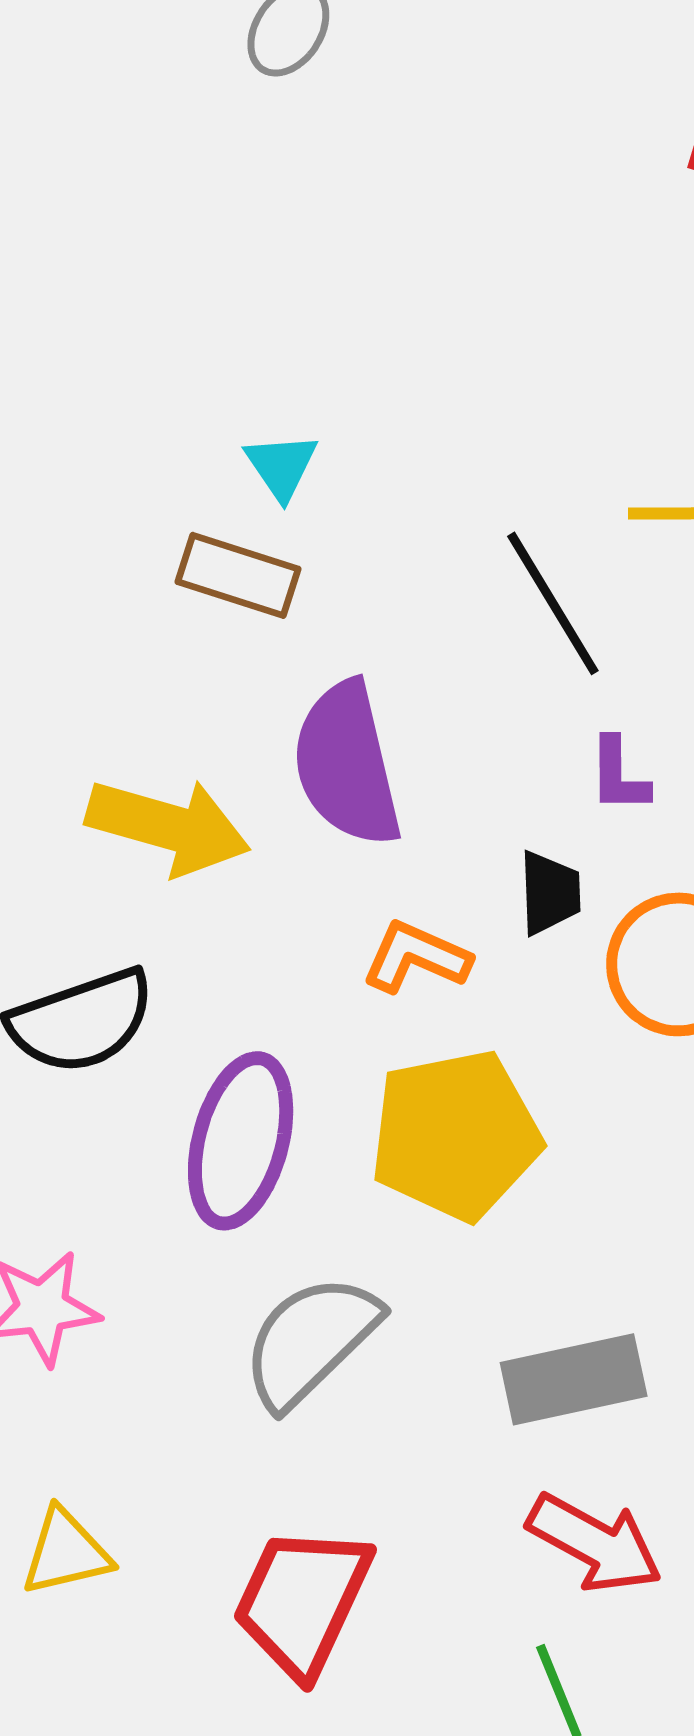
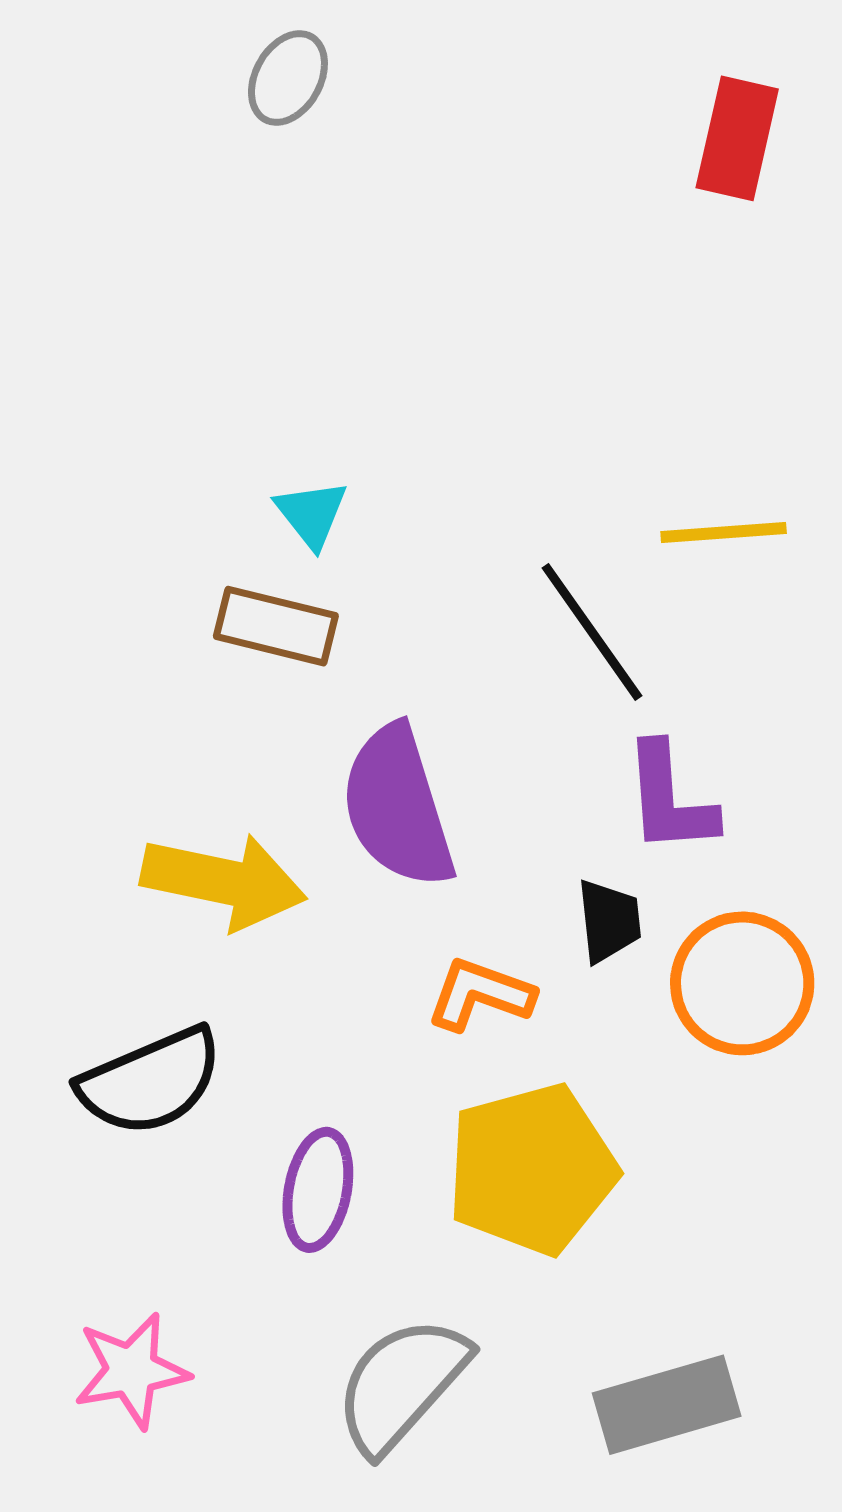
purple L-shape: (619, 775) -> (670, 799), size x1.5
purple ellipse: (241, 1141) -> (318, 1190), size x0.7

